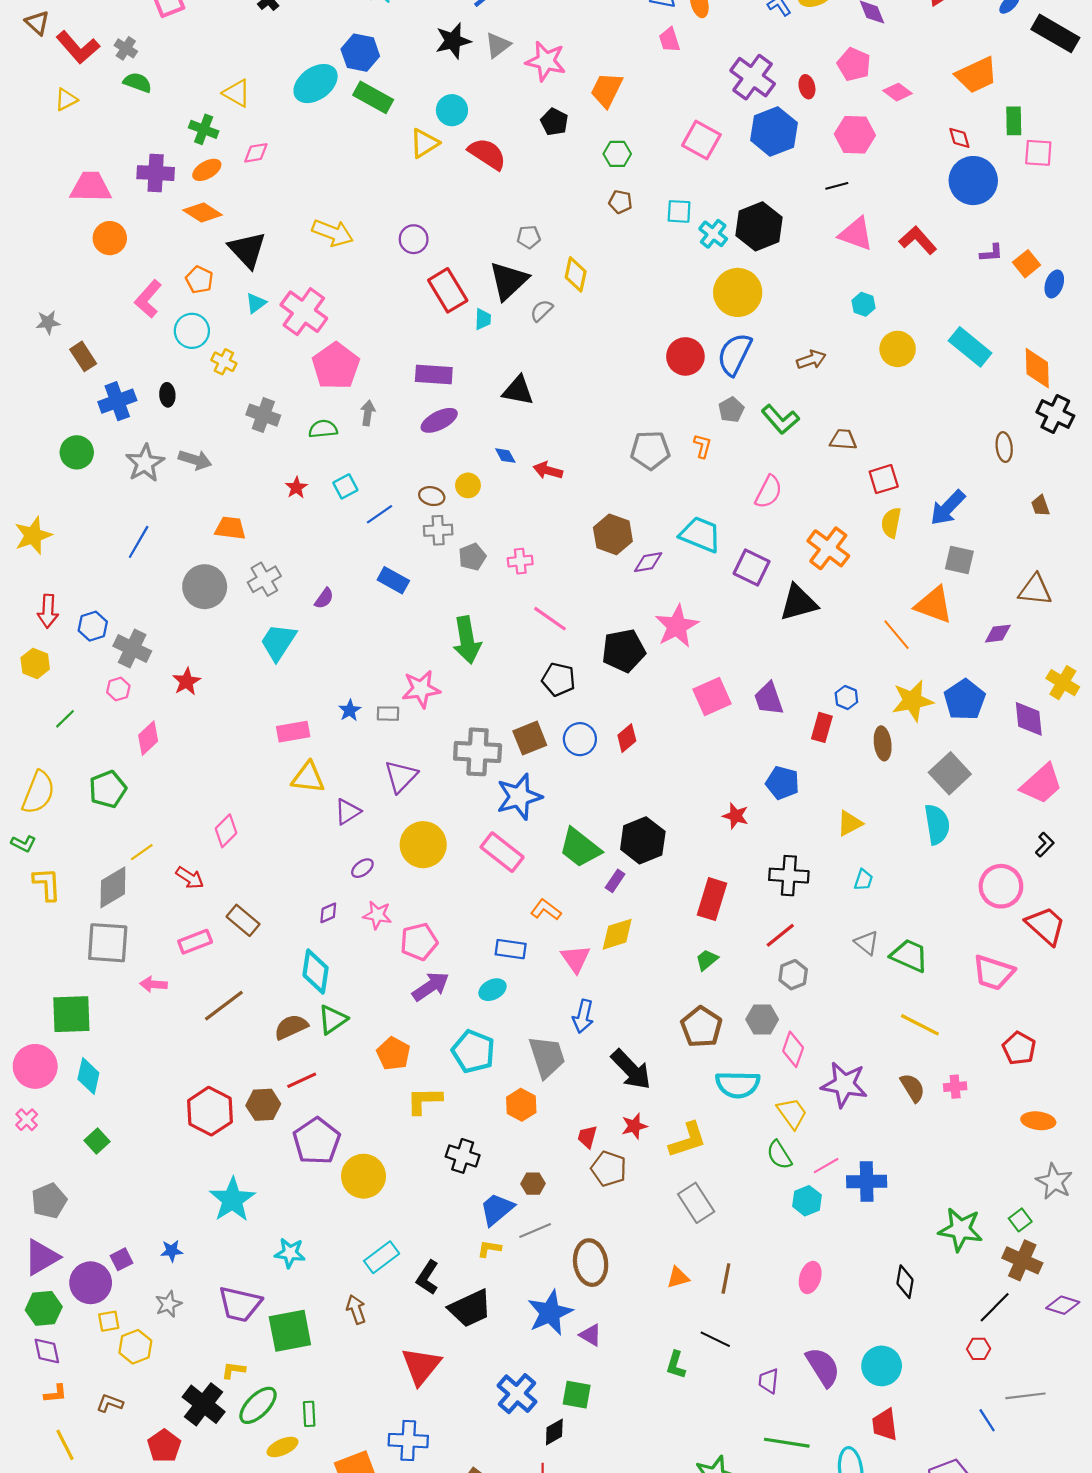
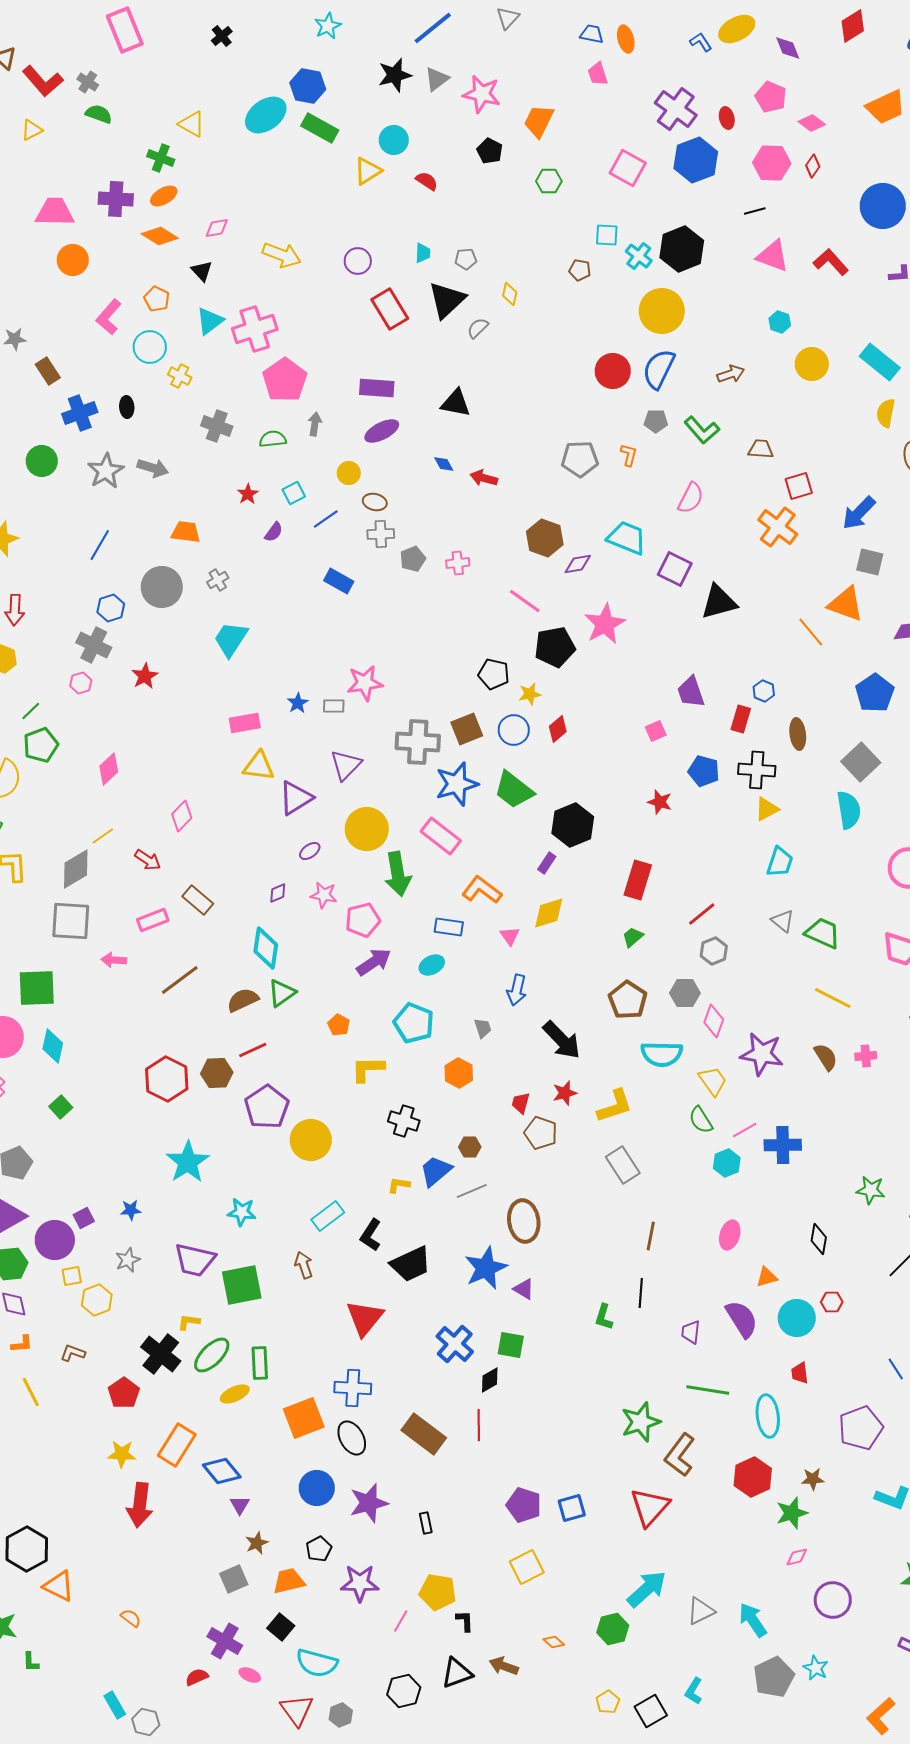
red diamond: (959, 138) -> (813, 166), moved, turned 50
pink diamond: (256, 153) -> (217, 228), moved
red semicircle: (487, 154) -> (427, 181), size x0.6
brown pentagon: (620, 202) -> (580, 270), moved
black triangle: (247, 250) -> (202, 271), size x0.6
yellow diamond: (576, 274) -> (510, 294), size x0.7
cyan triangle: (256, 303) -> (210, 321), size x1.4
pink cross: (304, 312) -> (255, 329), turned 36
cyan trapezoid: (483, 319) -> (423, 253), moved
gray pentagon: (731, 410) -> (656, 421), turned 30
yellow circle: (468, 485) -> (349, 473), moved
yellow semicircle: (891, 523) -> (886, 413), moved
orange cross: (828, 548) -> (778, 527), moved
gray cross: (264, 579) -> (218, 580), size x0.7
purple semicircle: (324, 598) -> (274, 532), moved
pink line: (550, 619) -> (525, 601), moved
blue hexagon: (93, 626) -> (111, 608), moved
green arrow: (467, 640) -> (398, 874), moved
pink square: (712, 696) -> (656, 731), moved, size x0.6
yellow star: (912, 701) -> (530, 694), moved, size x0.6
pink diamond: (148, 738) -> (109, 769), moved
green pentagon: (108, 789) -> (41, 745), moved
purple triangle: (348, 812) -> (296, 798), size x1.4
green trapezoid: (580, 848) -> (514, 790), moved
black cross: (789, 876) -> (757, 770), moved
cyan trapezoid: (863, 880) -> (780, 862), size x1.5
orange L-shape: (546, 910) -> (482, 890), size x1.4
pink triangle: (576, 959) -> (510, 936), size x0.7
orange pentagon: (393, 1054) -> (339, 1025), size x0.7
gray trapezoid: (547, 1057) -> (483, 1028), size x0.5
green star: (960, 1229) -> (871, 1190), size x0.7
yellow L-shape: (489, 1249) -> (399, 1185), moved
orange triangle: (678, 1277) -> (767, 1277), moved
black line: (715, 1339) -> (641, 1293), turned 68
red hexagon: (979, 1349) -> (832, 1302), moved
green rectangle: (309, 1414) -> (260, 1363), size x1.4
red trapezoid: (885, 1425) -> (800, 1373), size x0.7

